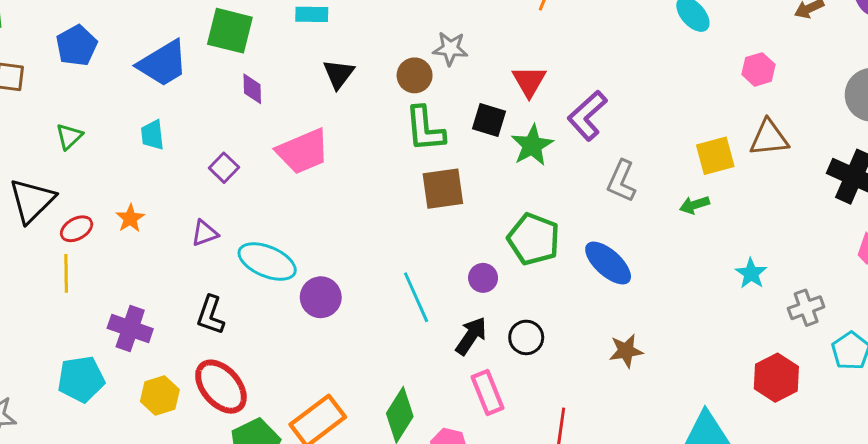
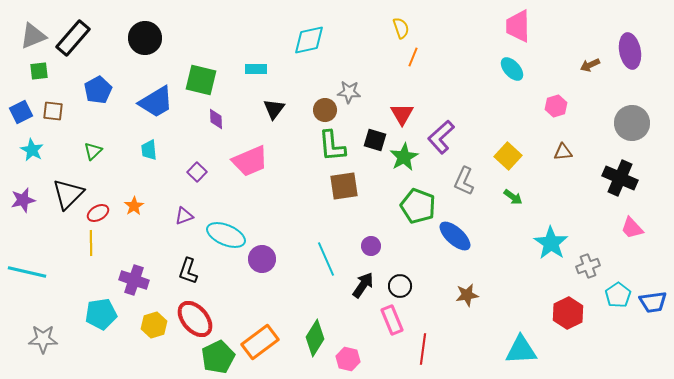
brown triangle: (769, 138) -> (563, 152), size x0.7
yellow square: (715, 156) -> (508, 156), moved, turned -32
green arrow: (694, 205) -> (513, 197), turned -126
green pentagon: (534, 239) -> (418, 206), moved
cyan star: (751, 273) -> (551, 243), size x1.6
pink rectangle: (487, 393) -> (392, 320), moved

